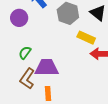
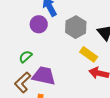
purple circle: (19, 18) -> (39, 24), moved

